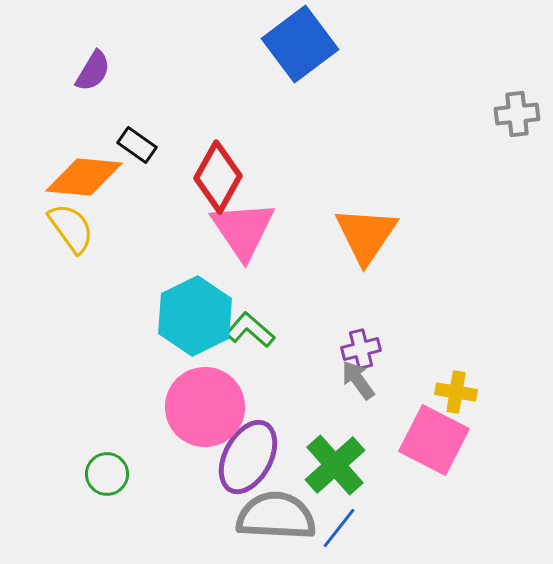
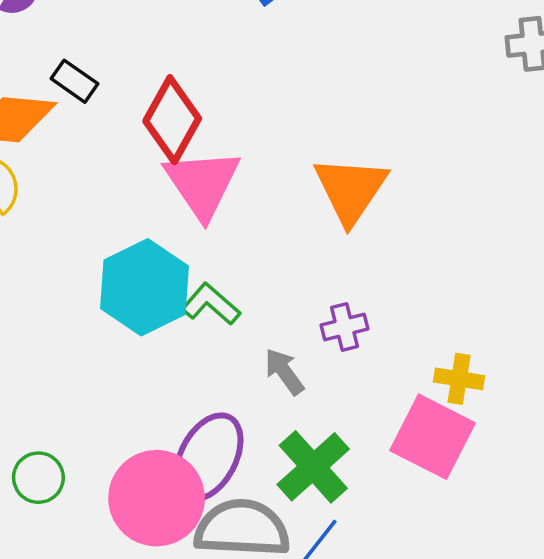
gray arrow: (358, 380) -> (284, 372), moved
pink circle: (205, 407) -> (157, 498), moved

